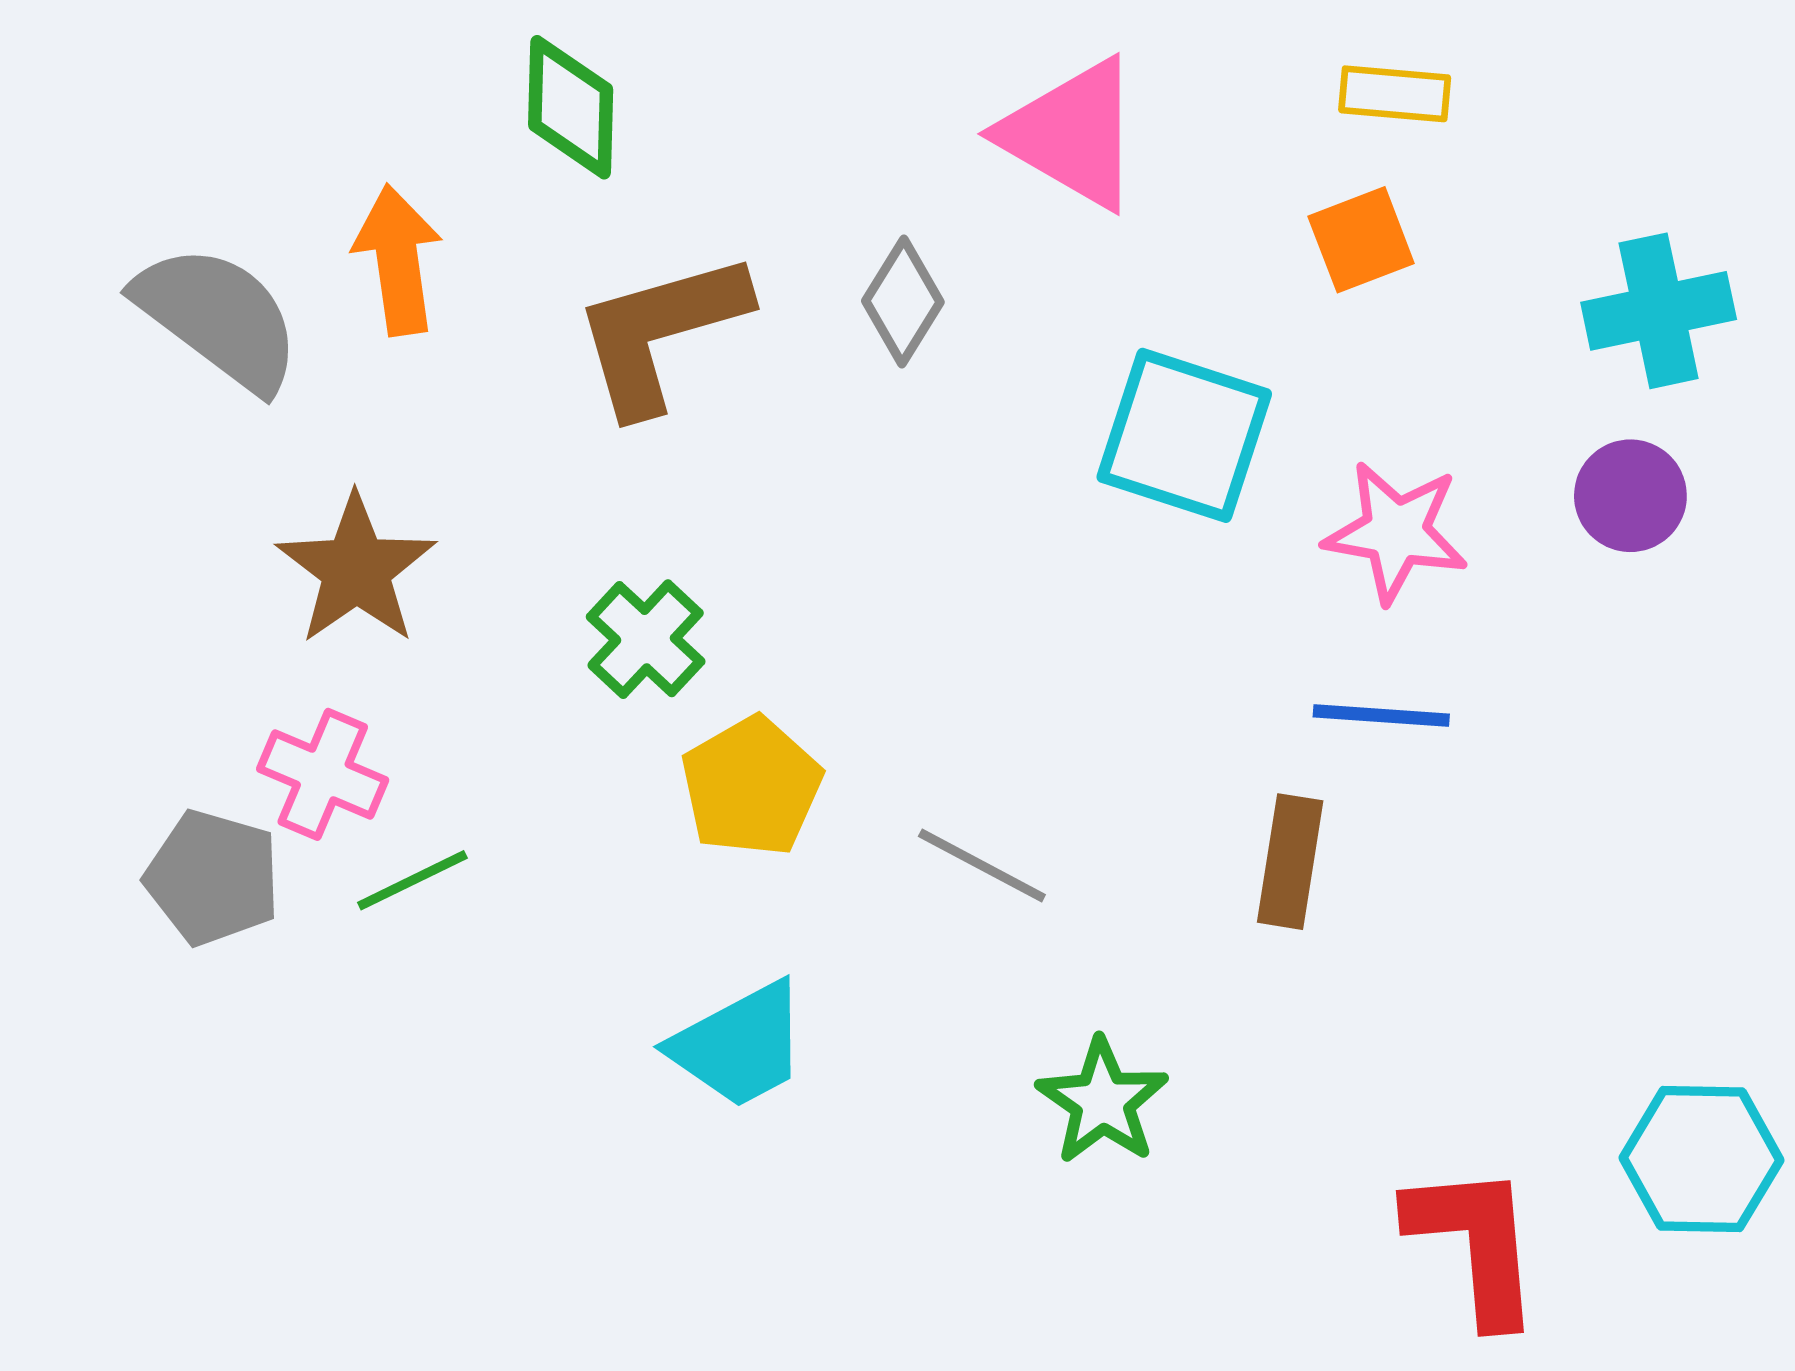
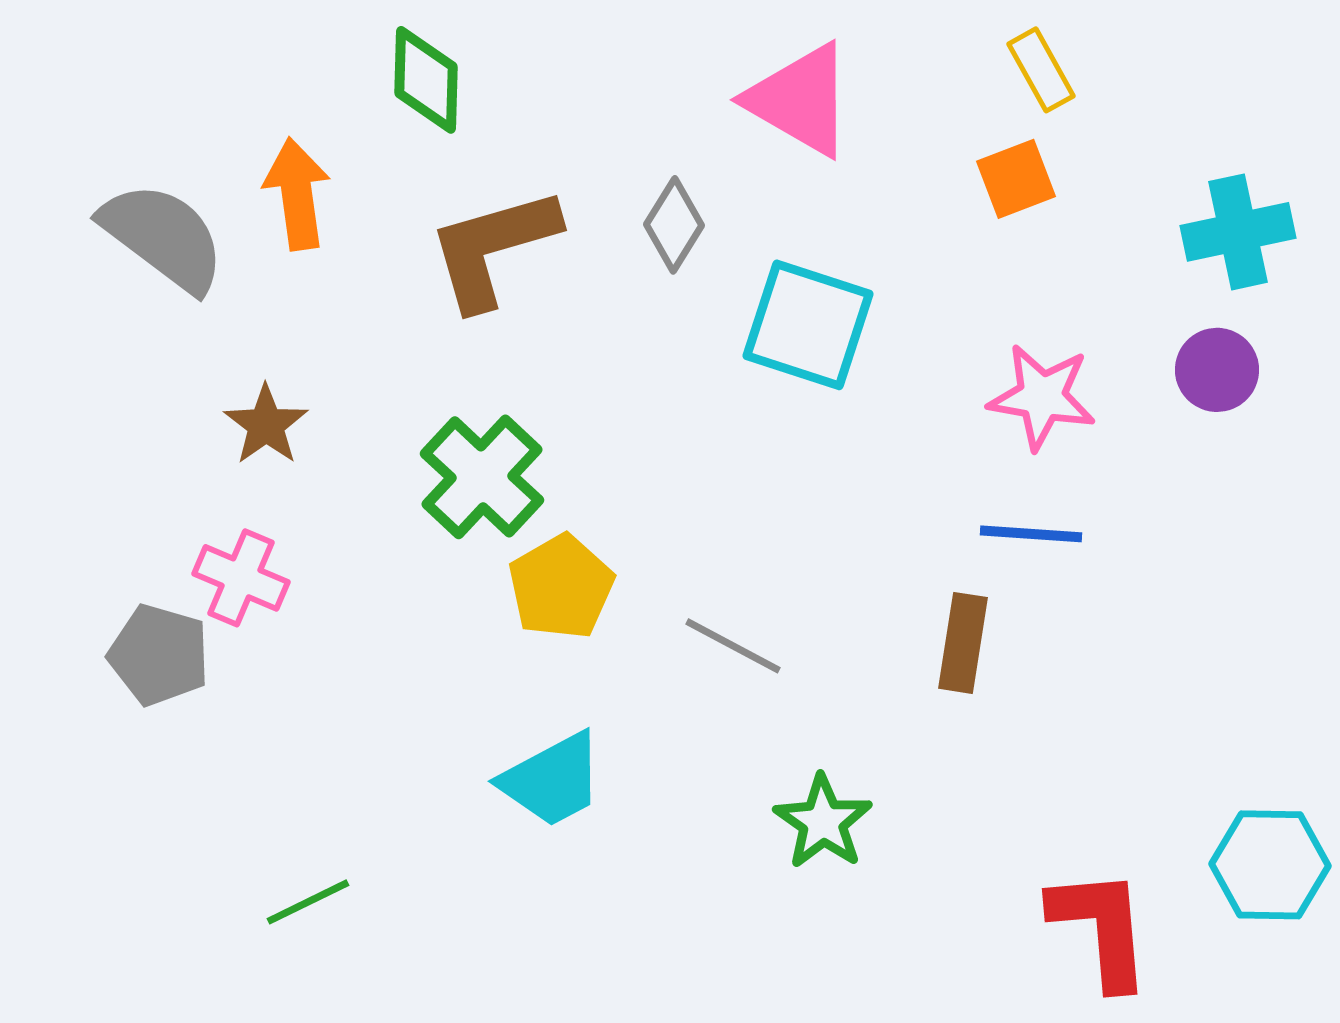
yellow rectangle: (1395, 94) -> (1041, 70), turned 56
cyan square: (1184, 435) -> (808, 325), moved
brown star: (356, 569) -> (266, 425), size x0.7
green cross: (646, 639) -> (482, 477), size x1.4
green line: (412, 880) -> (308, 902), moved

